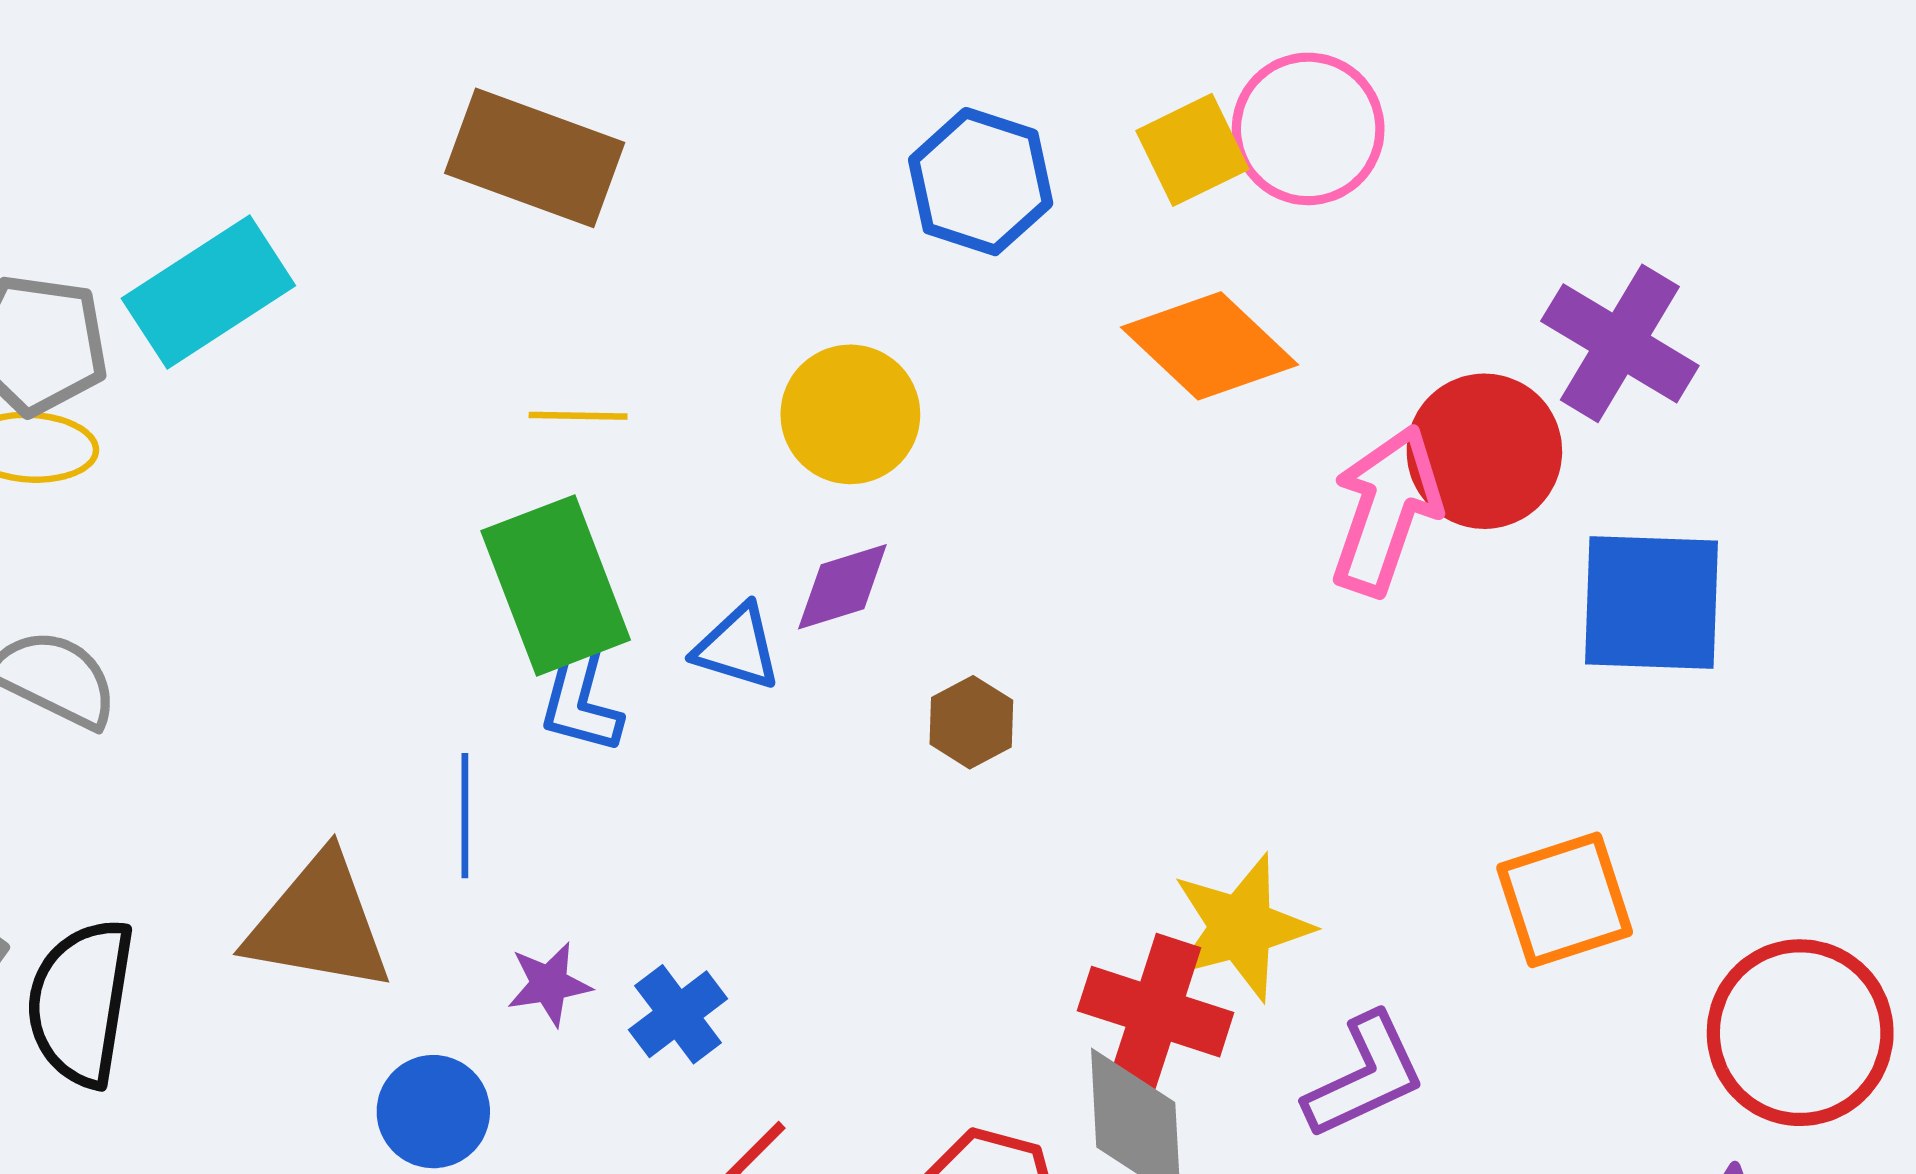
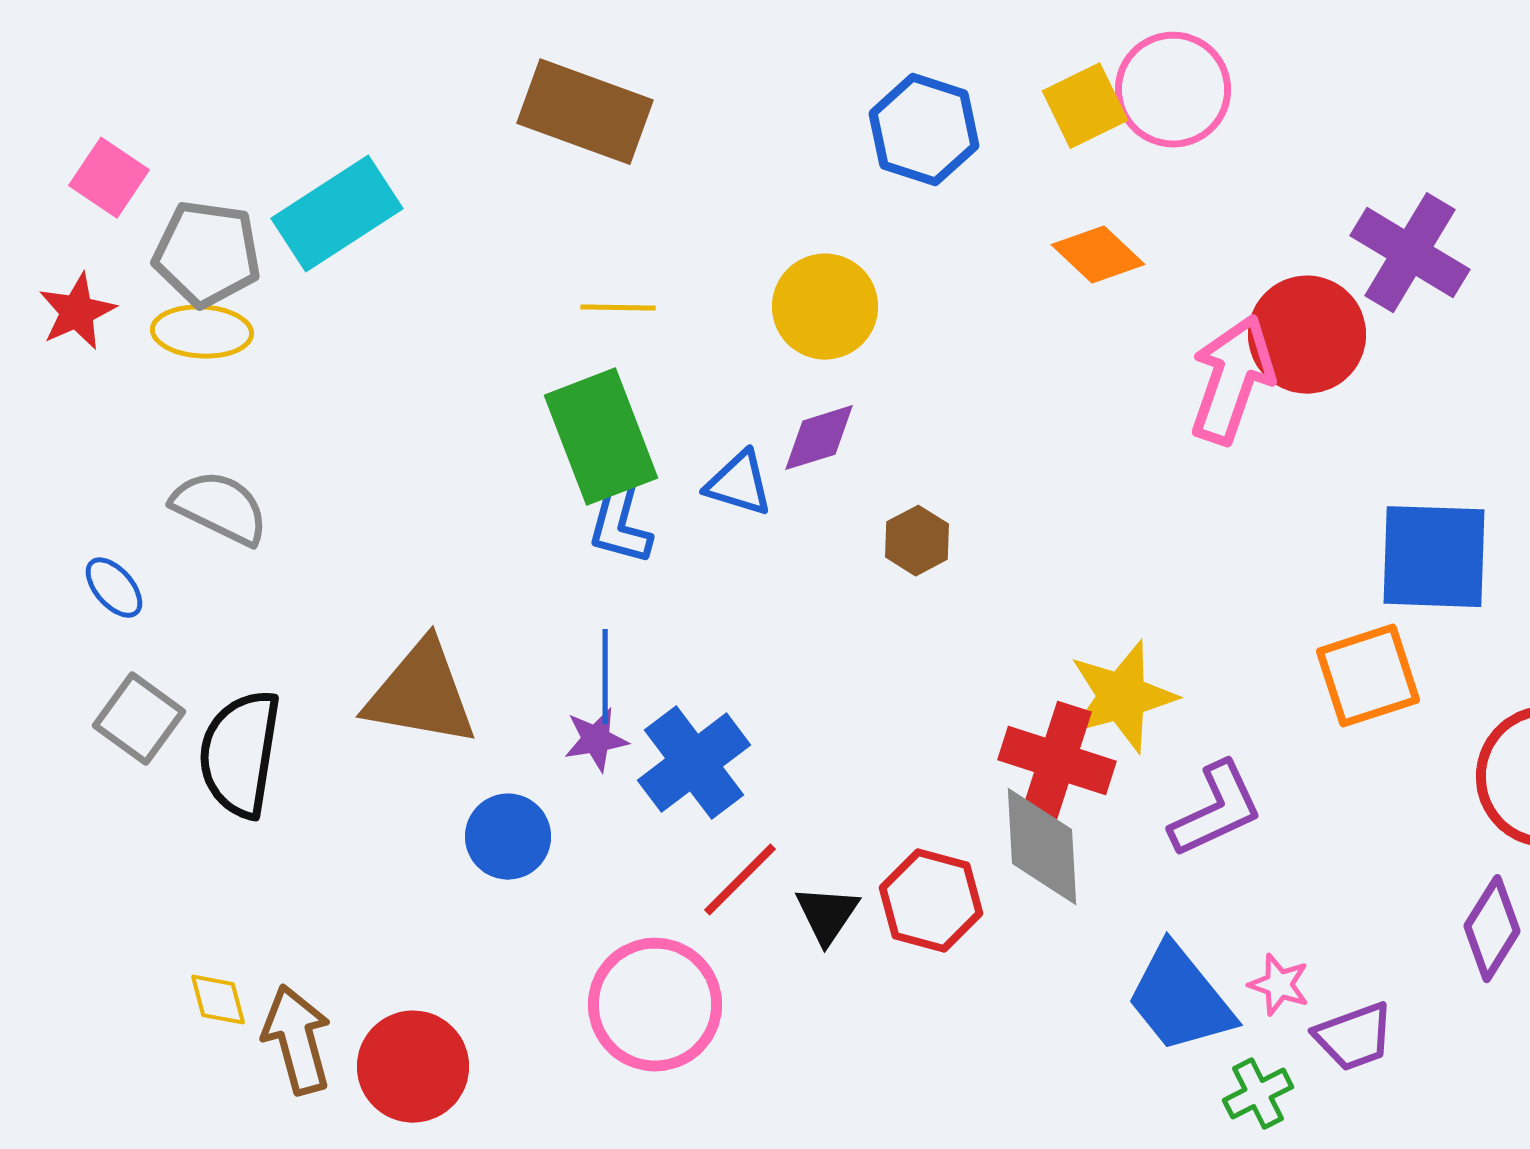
orange diamond: (1209, 346) -> (1098, 255), size x0.7
blue square: (1651, 602) -> (1434, 557), moved
blue line: (465, 816) -> (605, 677), moved
blue cross: (678, 1014) -> (694, 763), size x1.5

